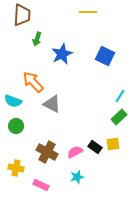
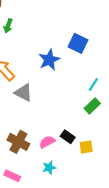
blue star: (62, 54) -> (49, 60), moved
yellow square: (113, 144) -> (86, 147), moved

